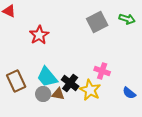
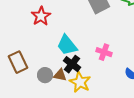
cyan trapezoid: (47, 77) -> (67, 45), moved
yellow star: (90, 90) -> (80, 82), moved

